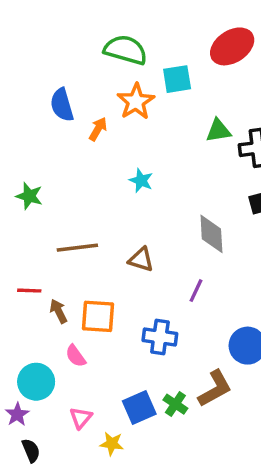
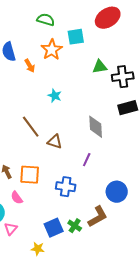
green semicircle: (126, 50) -> (46, 20), size x0.7
orange arrow: (98, 129) -> (30, 66), turned 120
brown line: (77, 248) -> (31, 127), moved, turned 60
pink triangle: (81, 418) -> (11, 229), moved

